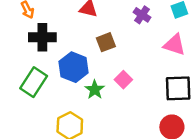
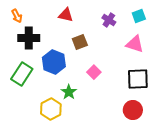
green star: (95, 90) -> (69, 92), moved

